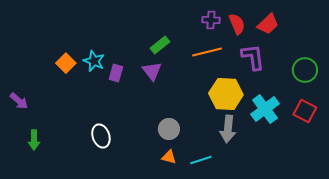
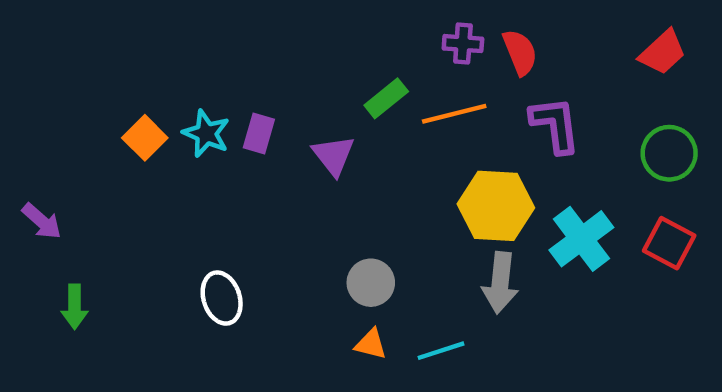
red trapezoid: (268, 24) -> (663, 52), moved
green rectangle: (160, 45) -> (386, 98), moved
purple rectangle: (116, 73) -> (259, 133), moved

